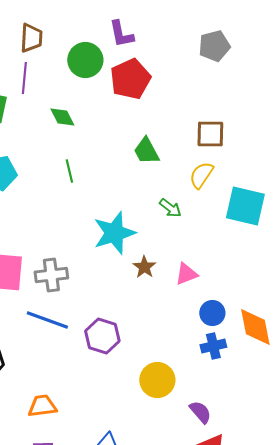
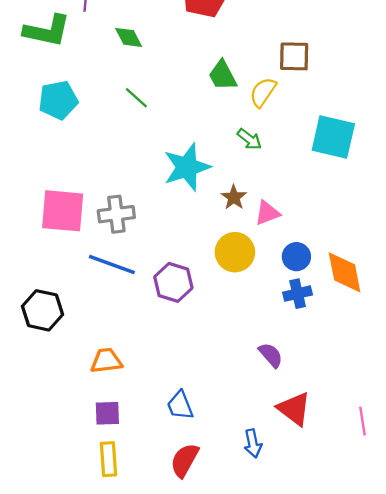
green line: (69, 171) -> (136, 98), turned -35
yellow semicircle: (201, 175) -> (263, 92), moved
brown star: (144, 267) -> (234, 197), moved
yellow circle: (157, 380) -> (235, 252), moved
purple semicircle: (200, 412) -> (271, 355), moved

